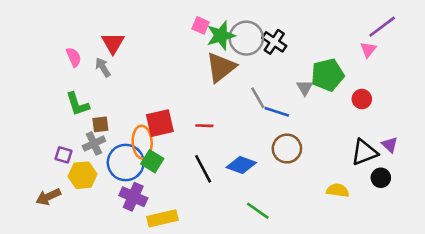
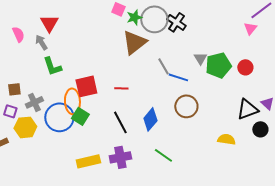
green star: (221, 36) -> (134, 17), size x0.7
green pentagon: (328, 75) -> (218, 65), moved
green L-shape: (77, 104) -> (52, 66), moved
brown square: (100, 124) -> (14, 89), moved
blue diamond: (241, 165) -> (150, 119), turned -70
purple cross: (133, 197) -> (120, 157), moved, turned -35

